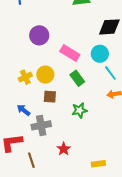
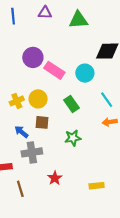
pink rectangle: (70, 53) -> (54, 70), moved
cyan circle: (100, 54) -> (85, 73), moved
blue arrow: (24, 110) -> (21, 132), moved
yellow rectangle: (98, 164) -> (97, 186), moved

